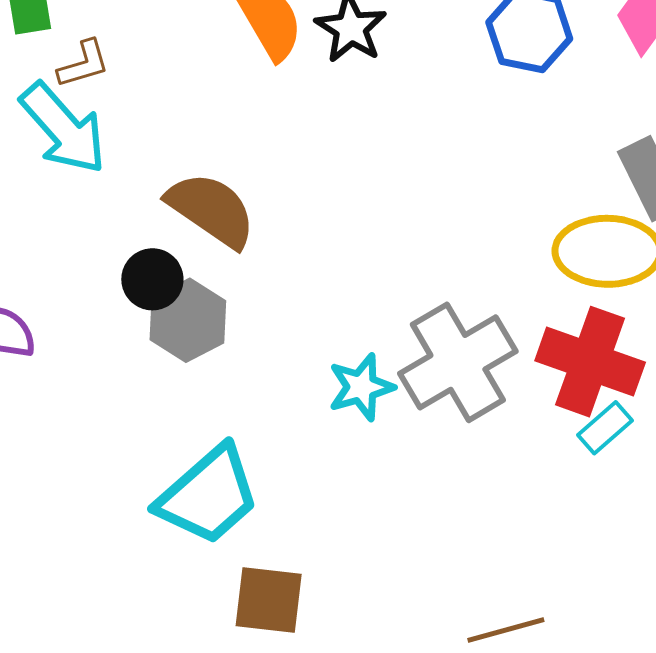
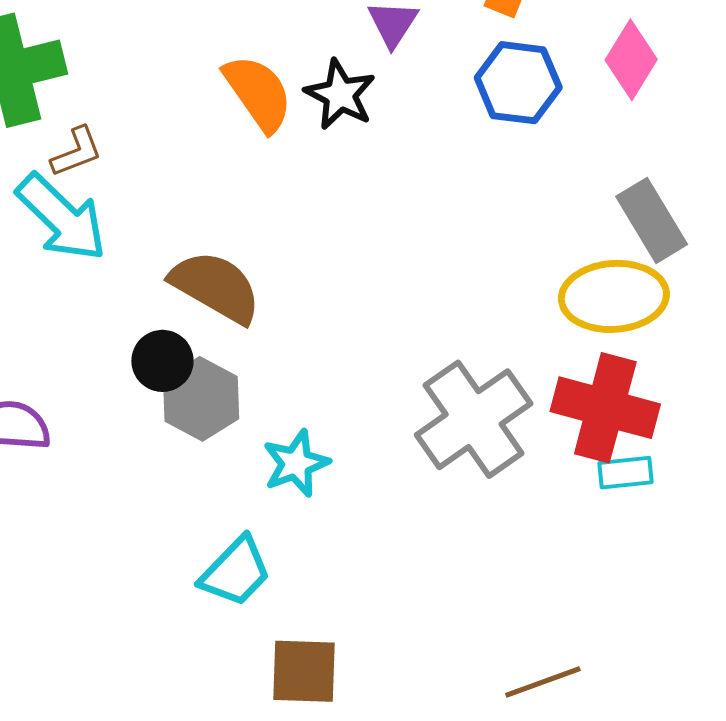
cyan star: (361, 387) -> (296, 463), moved
cyan rectangle: (605, 428) -> (626, 473), turned 40
cyan trapezoid: (208, 495) -> (236, 572), size x0.7

